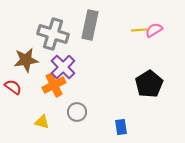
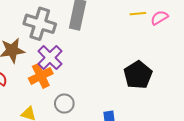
yellow line: (139, 30) -> (138, 14), moved
pink semicircle: (154, 30) -> (159, 18), moved

